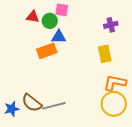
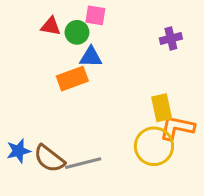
yellow rectangle: (105, 54) -> (162, 108), moved
yellow circle: (114, 104) -> (154, 146), moved
blue star: (12, 109) -> (18, 151), moved

